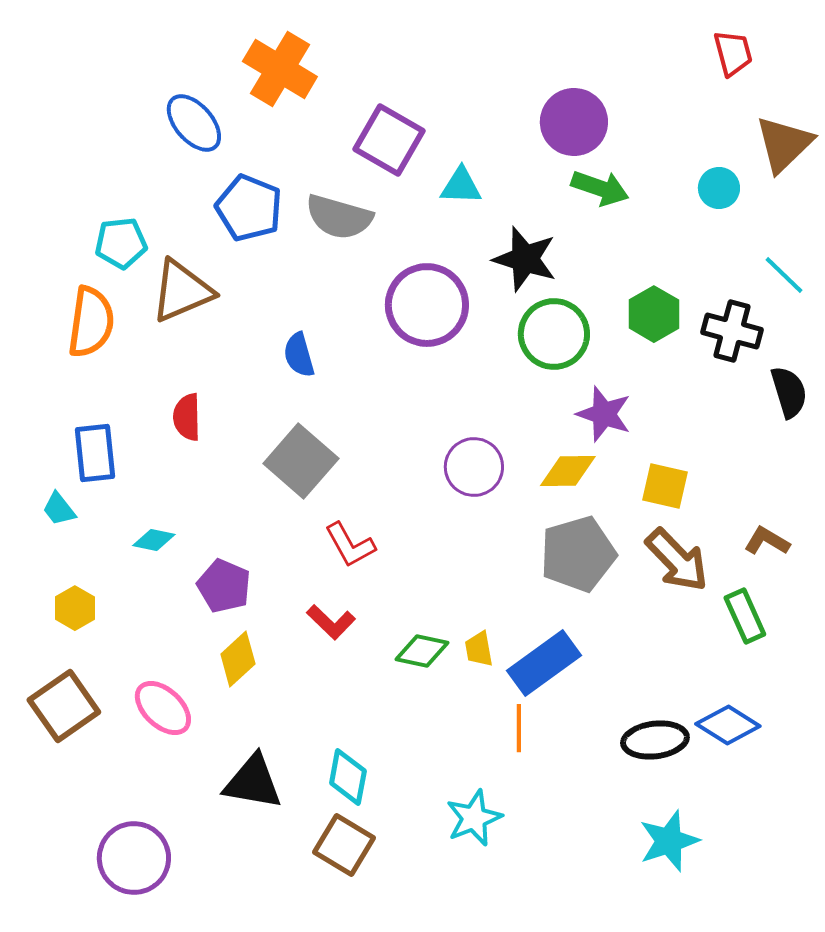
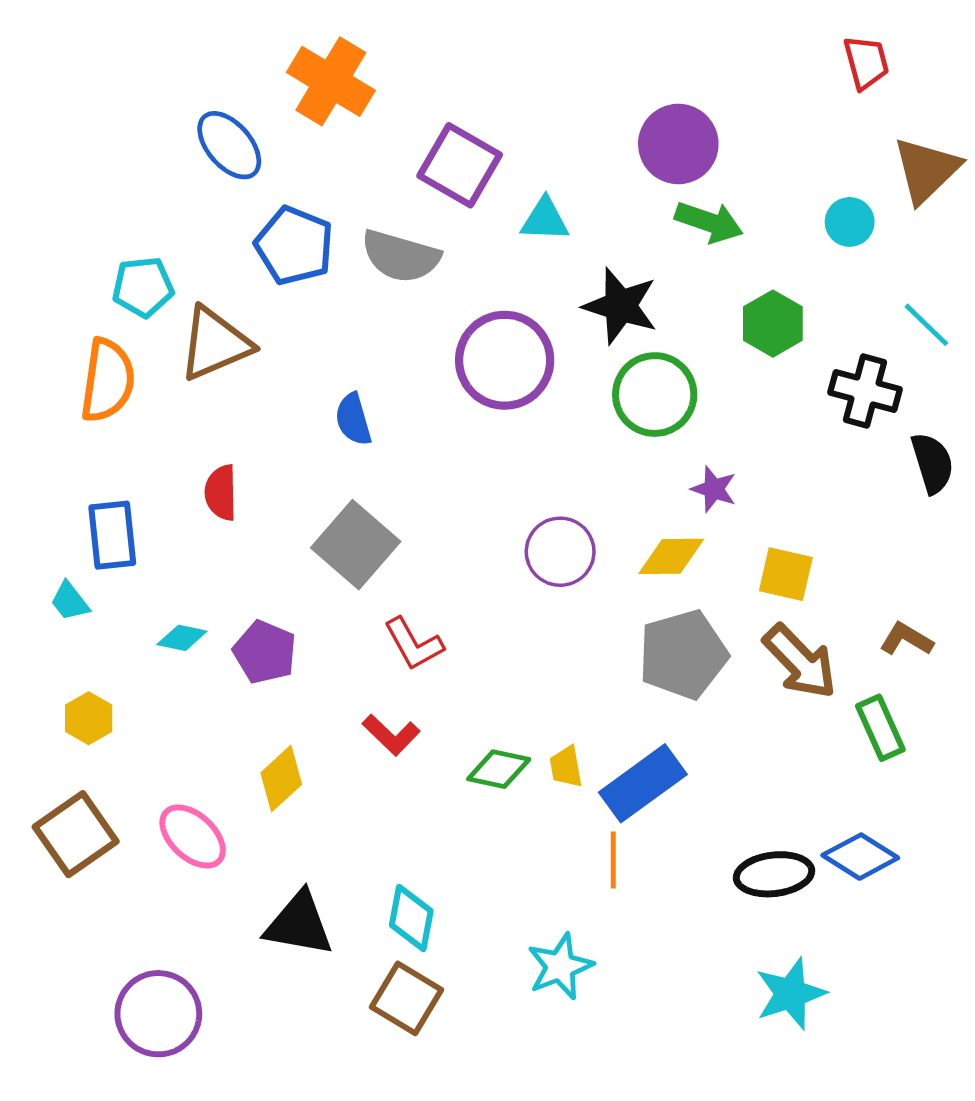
green hexagon: (654, 314) -> (773, 324), moved
purple star: (604, 414) -> (714, 489), size x0.7
purple pentagon: (224, 586) -> (265, 652), moved

